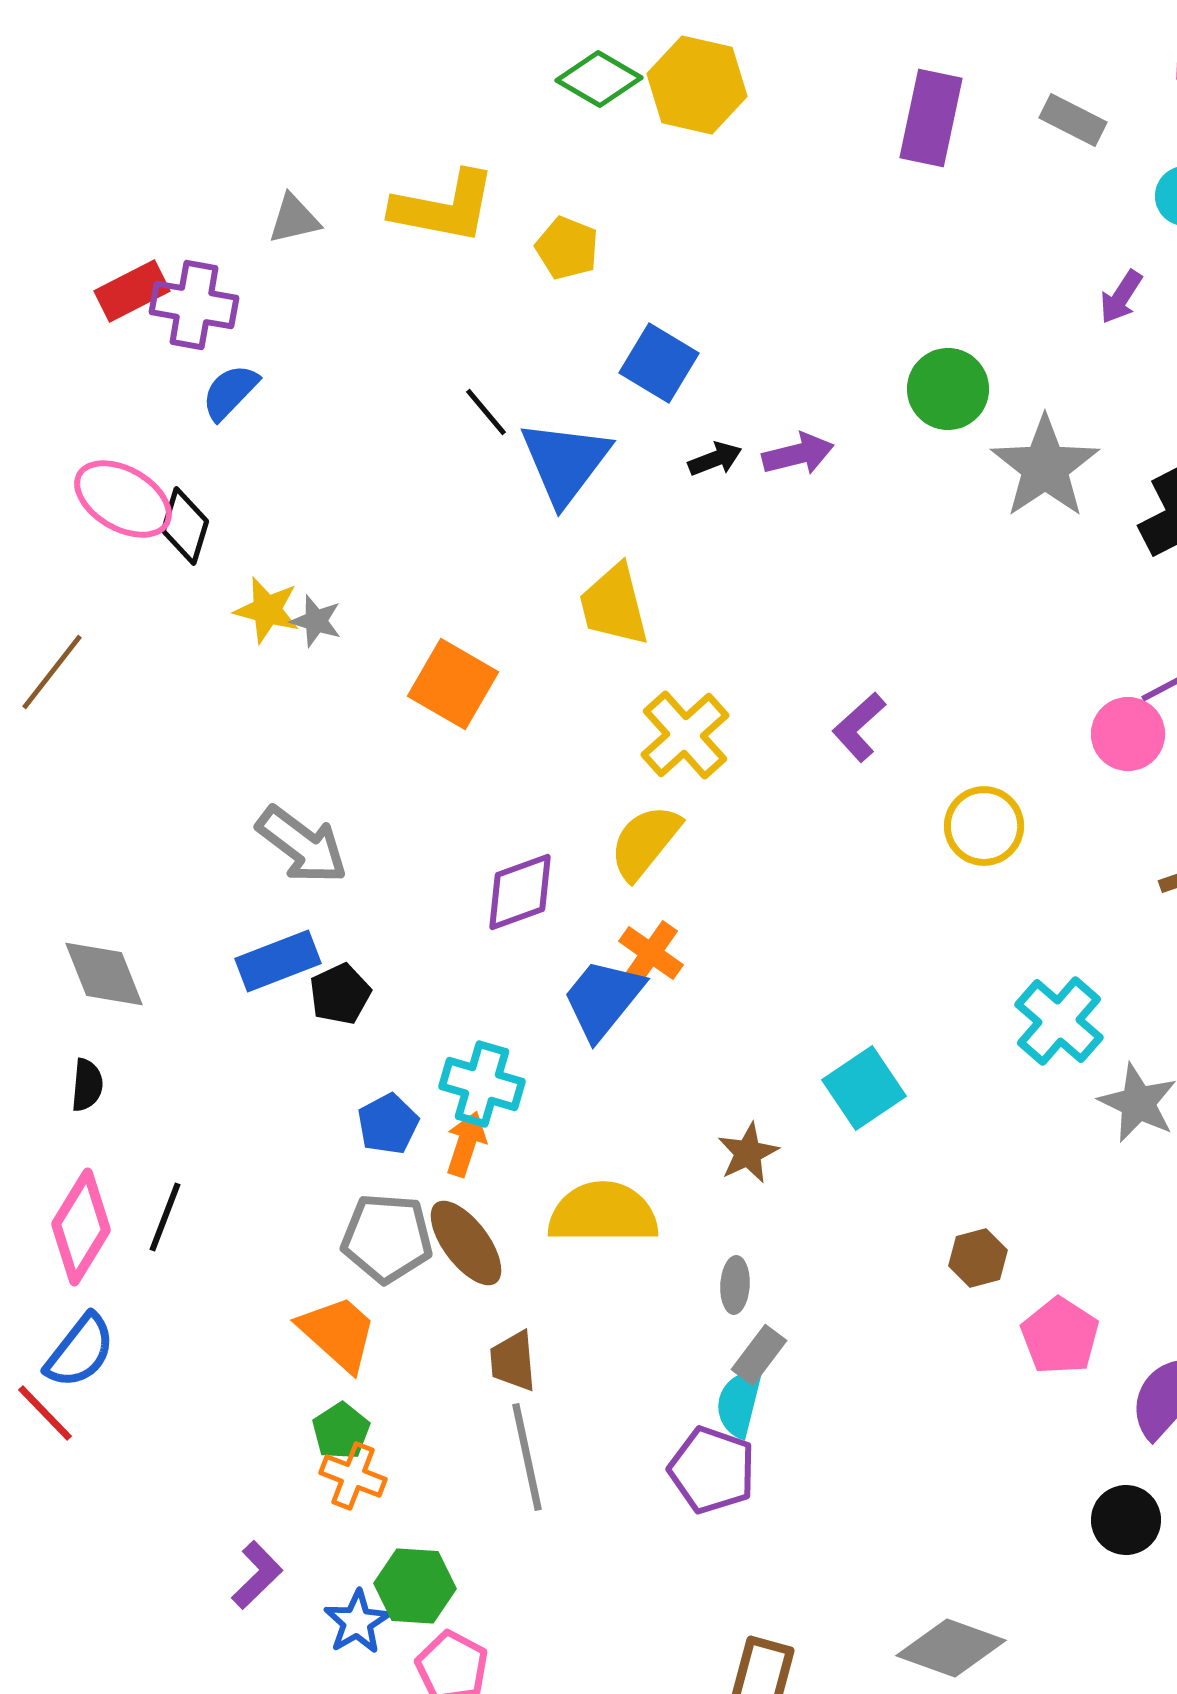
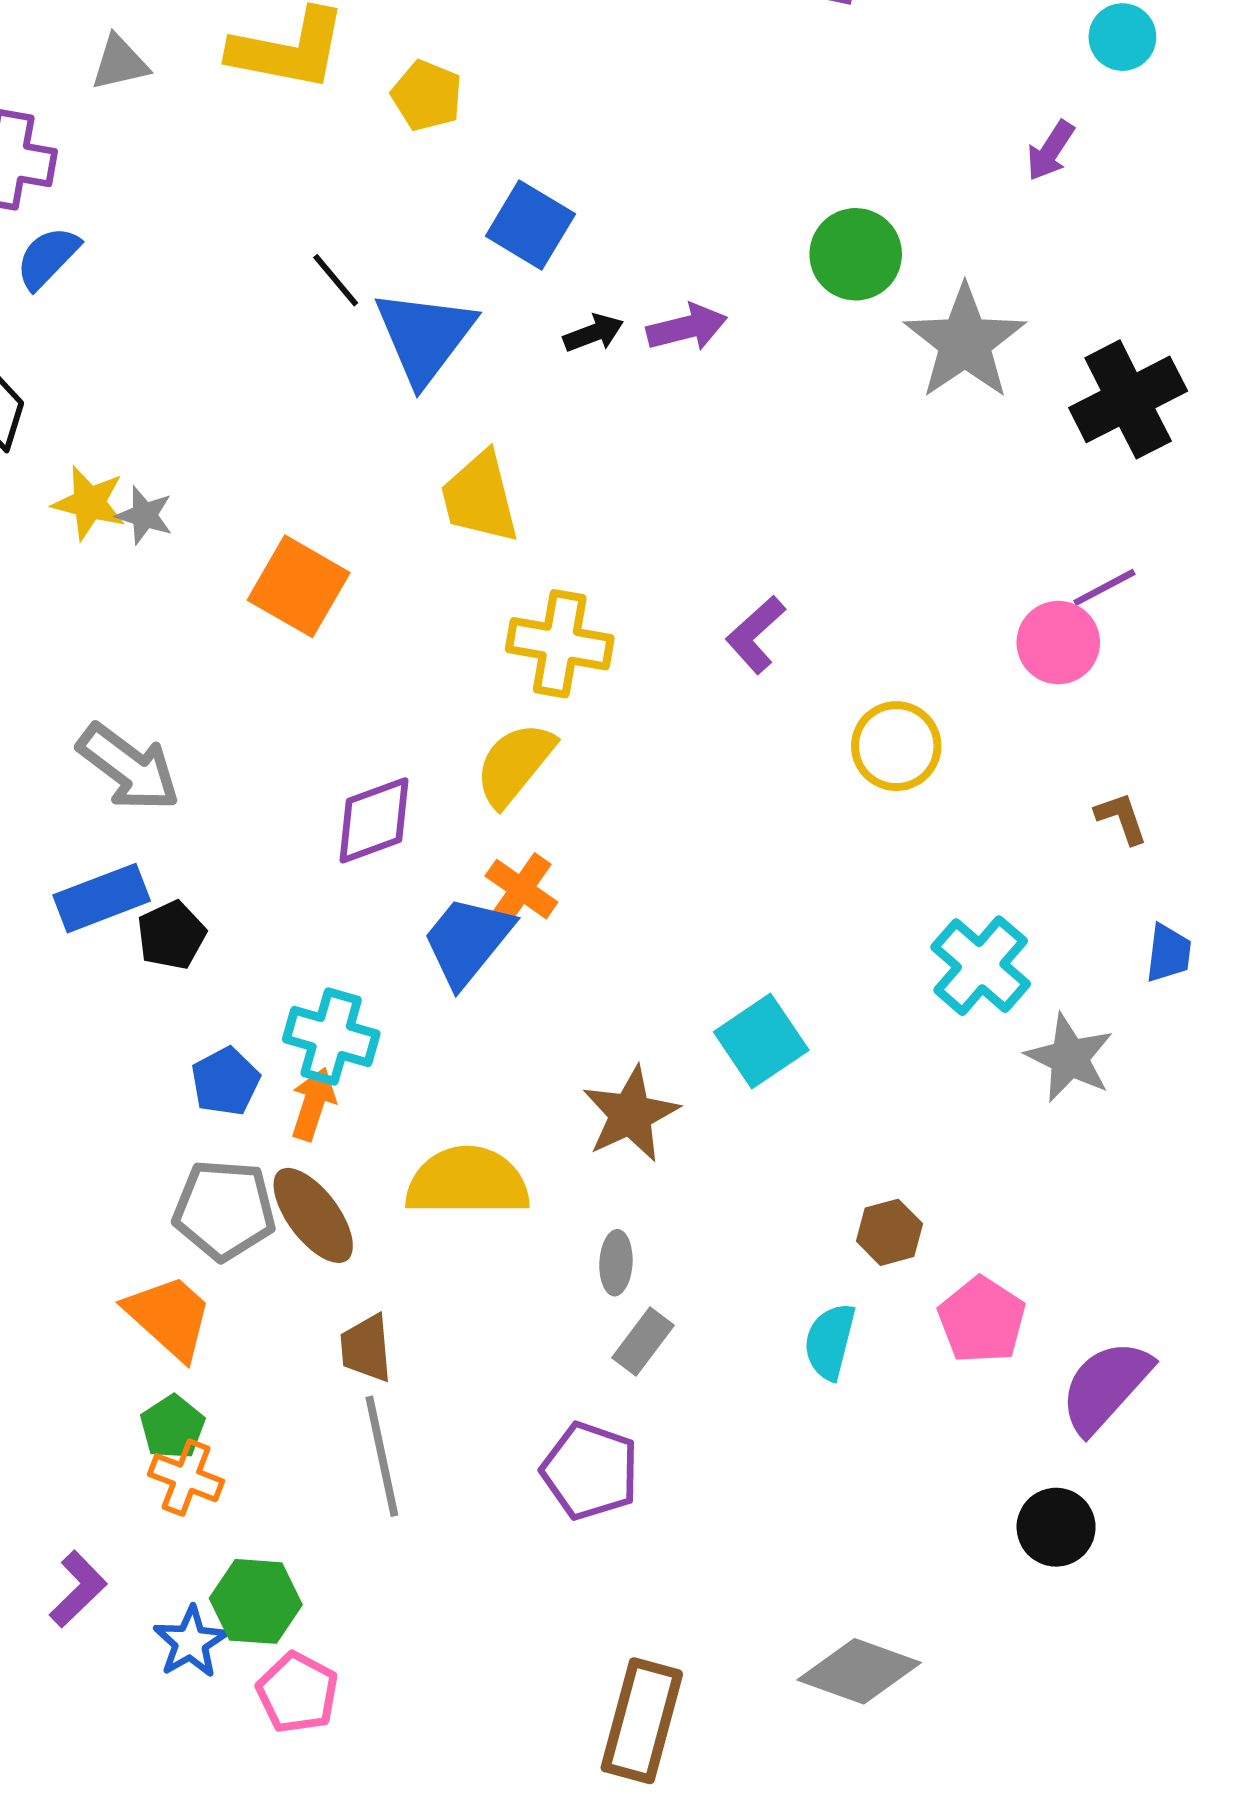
yellow cross: (685, 735) -> (560, 644), turned -38
brown star: (748, 1153) -> (631, 1114), size x1.4
cyan semicircle: (739, 1403) -> (830, 1341), moved

